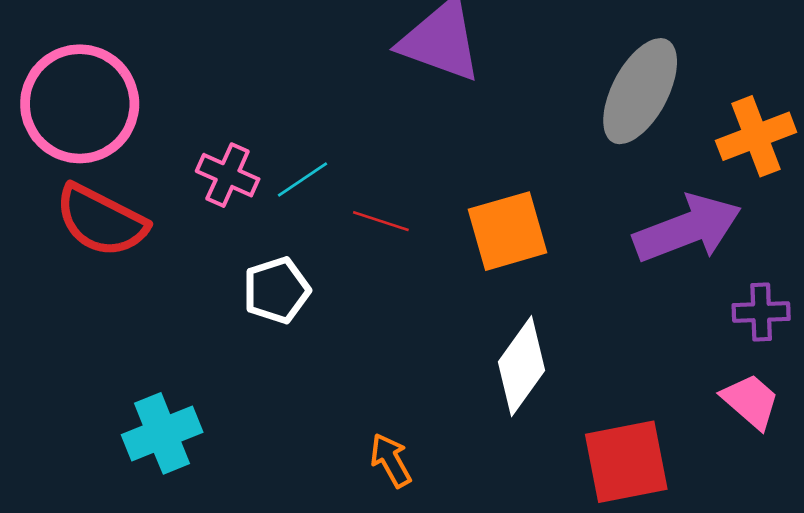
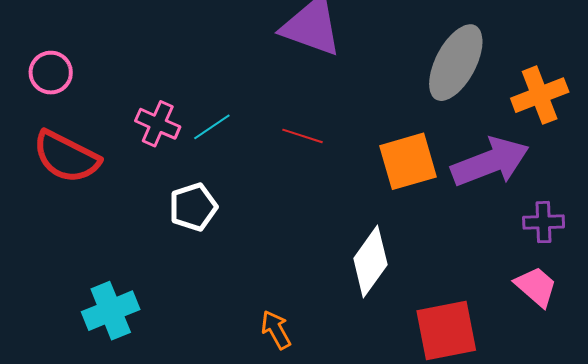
pink circle: (80, 104) -> (51, 73), size x0.5
red line: (381, 221) -> (303, 136), moved
orange square: (508, 231) -> (408, 161), moved

